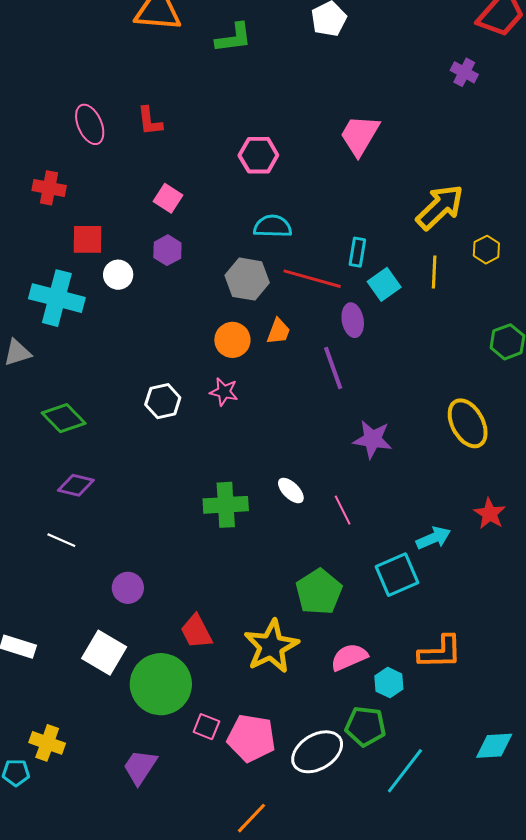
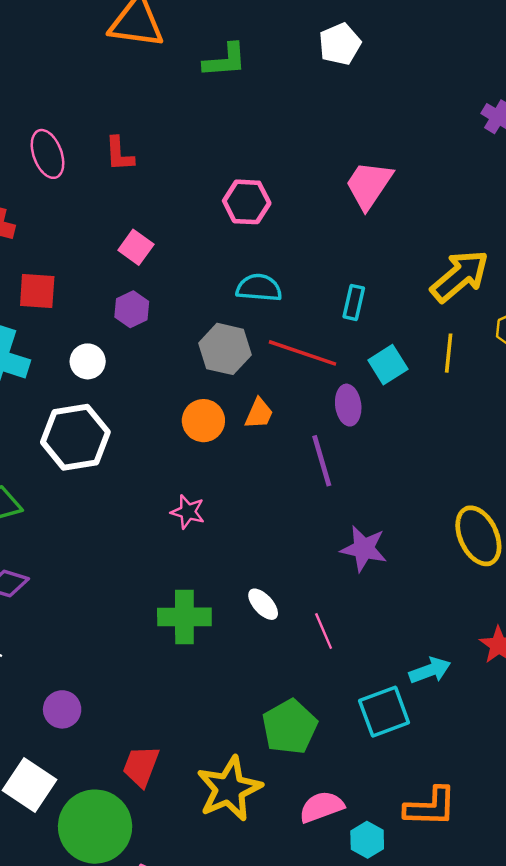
cyan rectangle: (357, 252) -> (354, 302), moved
white circle: (118, 275) -> (88, 361), moved
pink star: (224, 392) -> (188, 512), moved
white hexagon: (163, 401) -> (75, 437), moved, size x1.6
red trapezoid: (196, 632) -> (141, 766), turned 45

